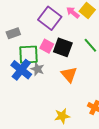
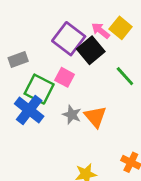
black square: (63, 47) -> (91, 50), moved, turned 30
green square: (28, 55) -> (39, 89), turned 30
gray star: (37, 69) -> (72, 115), moved

